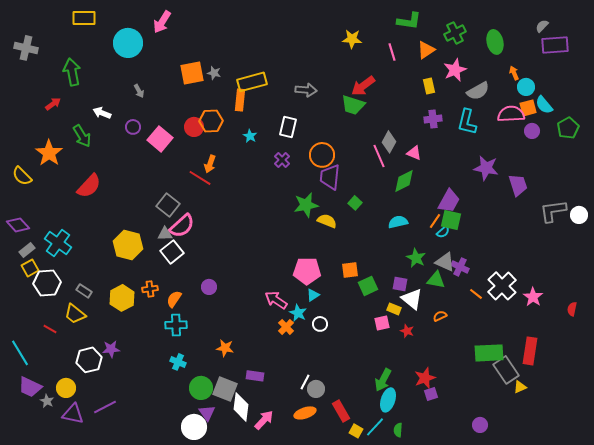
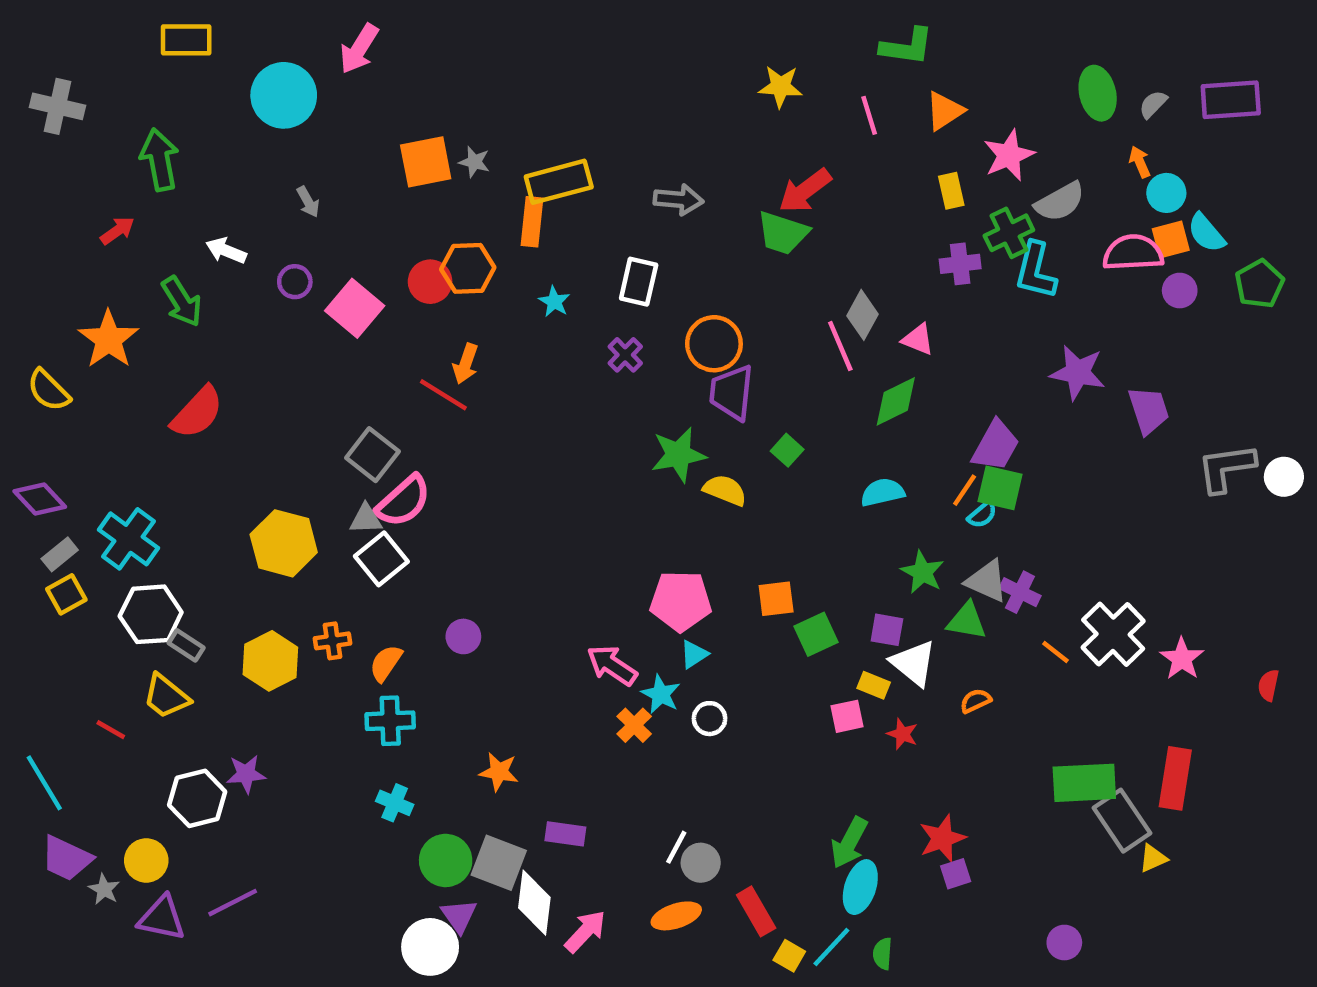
gray semicircle: (542, 26) -> (1153, 104), moved
green cross: (455, 33) -> (1009, 233), moved
white hexagon: (47, 283) -> (151, 614), moved

